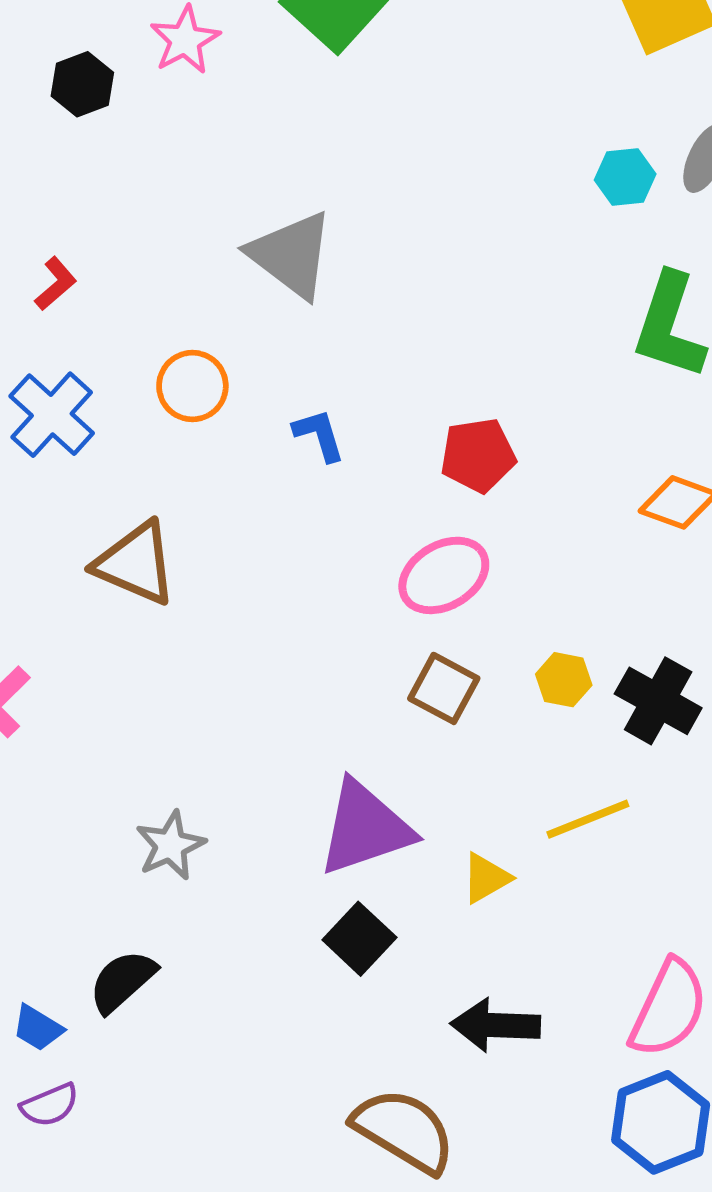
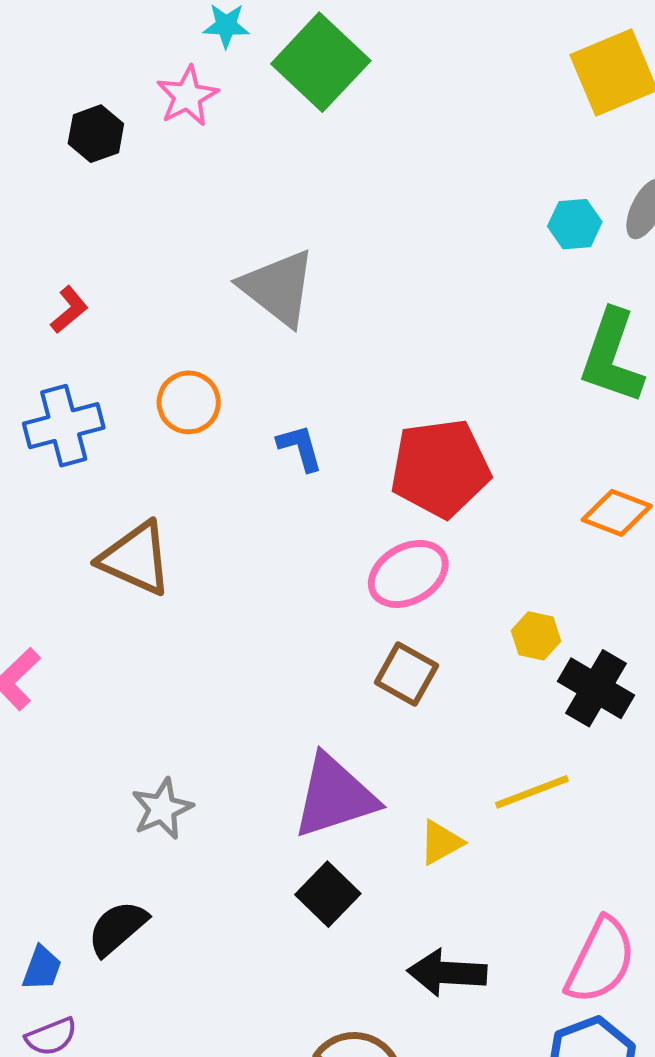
blue cross: (52, 415) -> (64, 426), turned 32
red pentagon: (478, 455) -> (440, 468), size x1.5
yellow hexagon: (564, 680) -> (536, 636), moved
blue trapezoid: (38, 1028) -> (42, 968), turned -102

